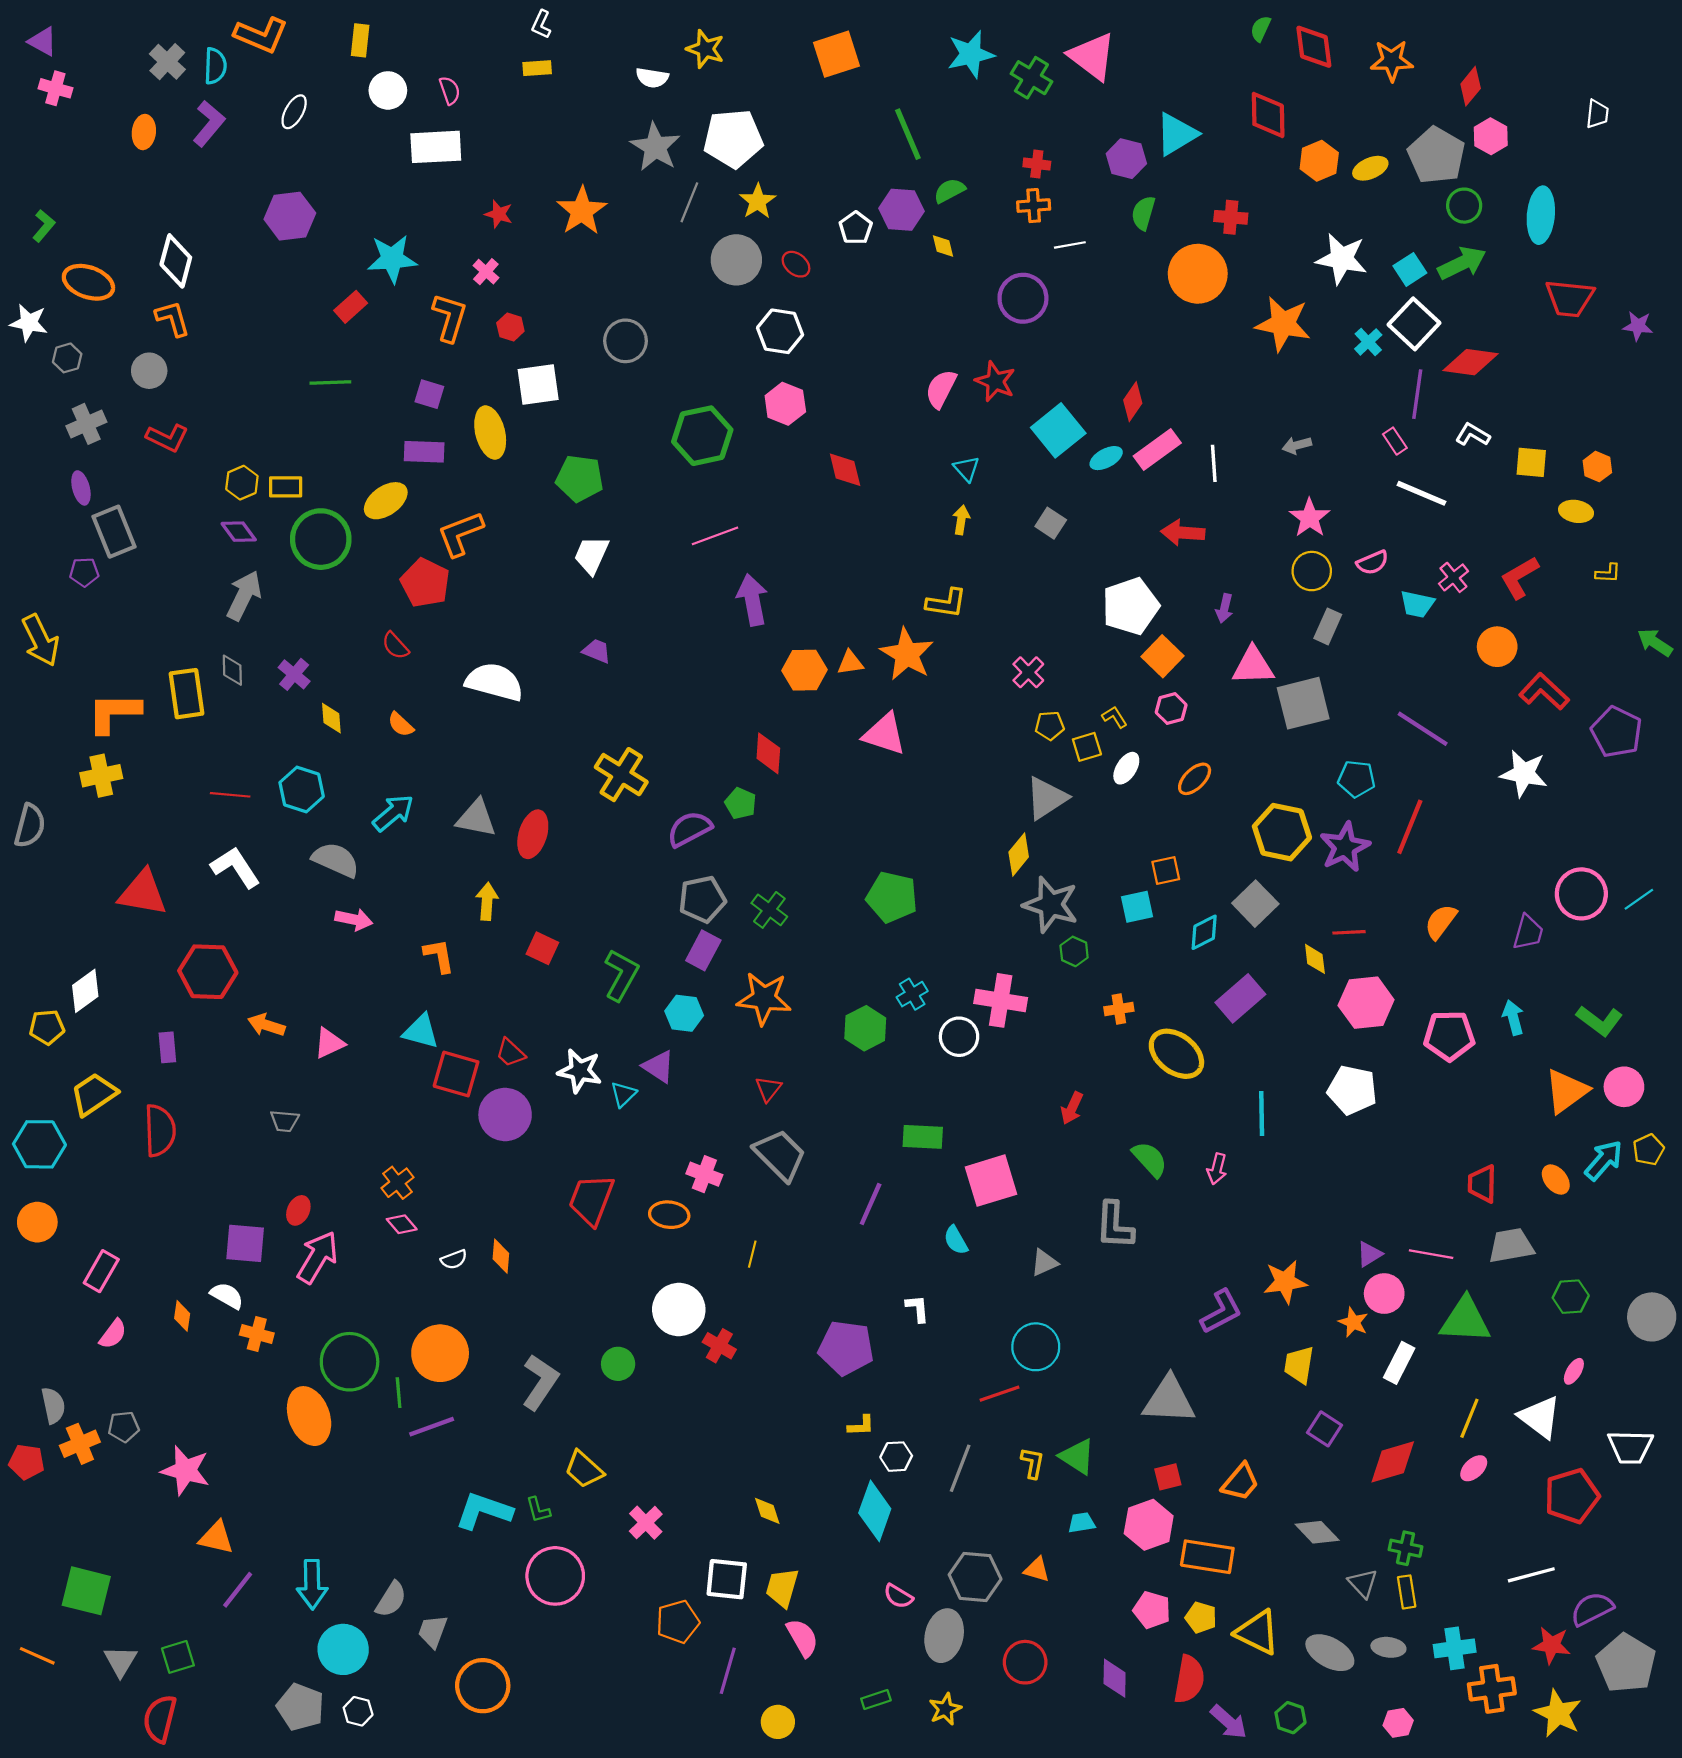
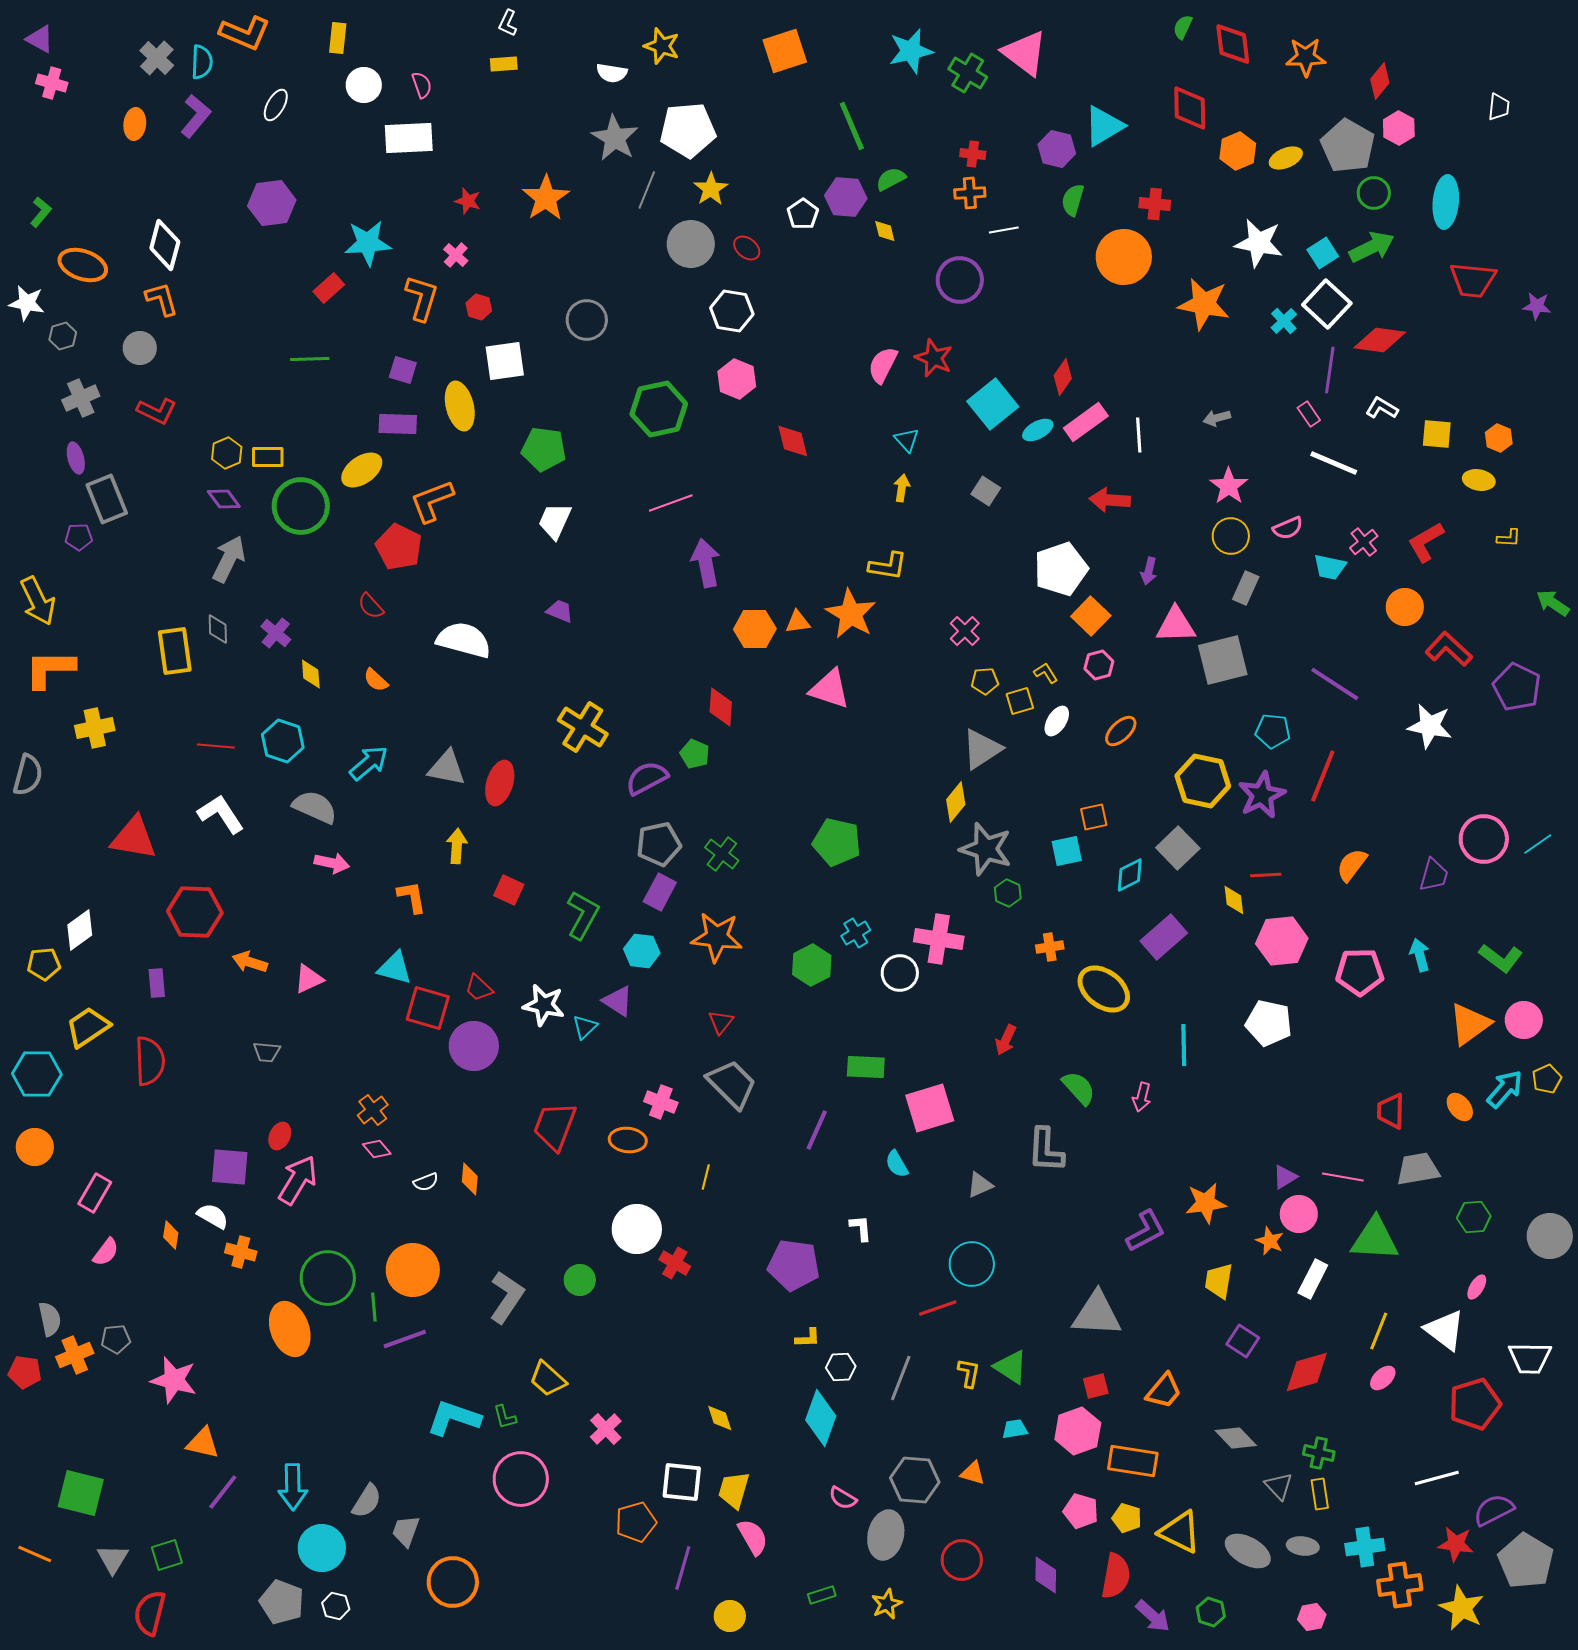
orange L-shape: (114, 713) -> (50, 669), moved

